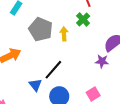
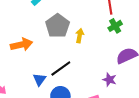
green cross: (83, 20) -> (115, 26), moved
purple star: (102, 61) -> (109, 80), moved

